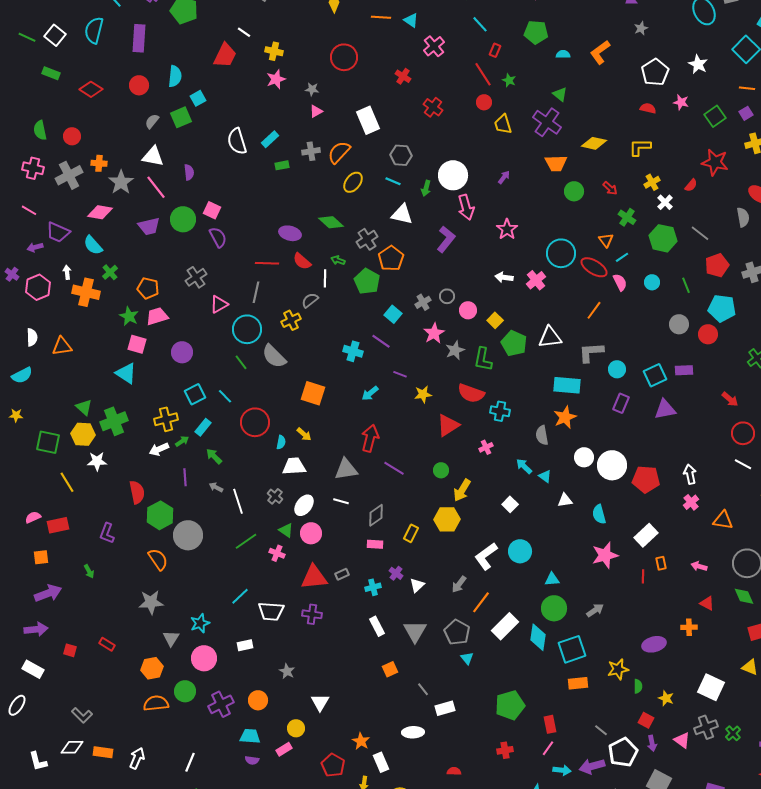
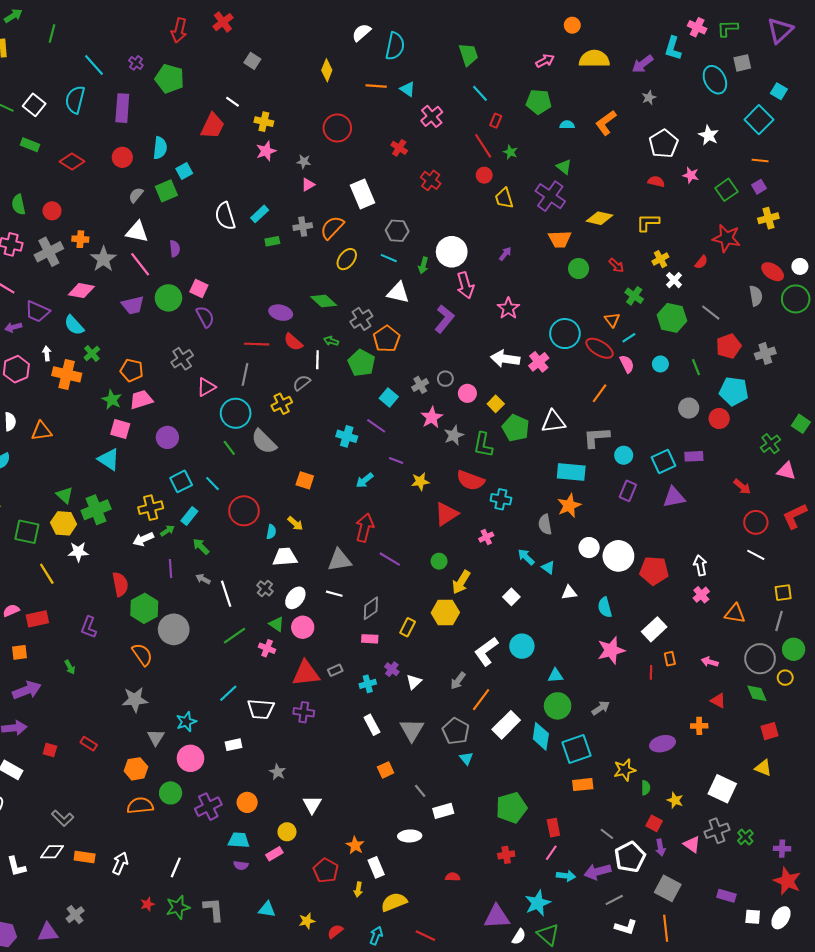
white arrow: (504, 277) -> (505, 359), size x1.5
orange square: (313, 393) -> (305, 480), size x0.7

